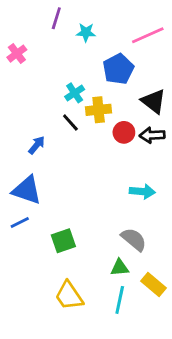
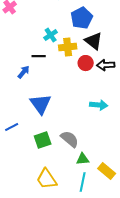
black triangle: (153, 101) -> (94, 41), moved
black line: (70, 123) -> (39, 56), moved, turned -48
blue triangle: (27, 190) -> (41, 104), moved, turned 35
gray semicircle: (134, 239) -> (70, 139), moved

